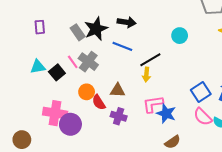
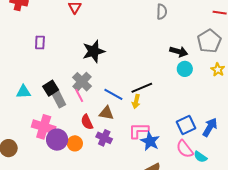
black arrow: (127, 22) -> (179, 52), moved
gray rectangle: (78, 32) -> (59, 100), moved
cyan circle: (180, 36) -> (185, 69), moved
blue line: (122, 46) -> (113, 94), moved
pink line: (73, 62) -> (79, 96), moved
cyan triangle: (38, 67) -> (23, 92), moved
orange circle: (87, 92) -> (75, 143), moved

